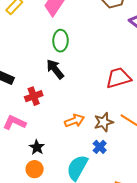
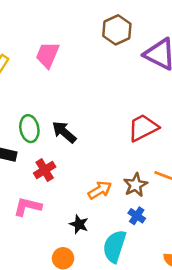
green ellipse: (61, 41) -> (29, 129), moved
black star: (37, 147) -> (79, 224), moved

